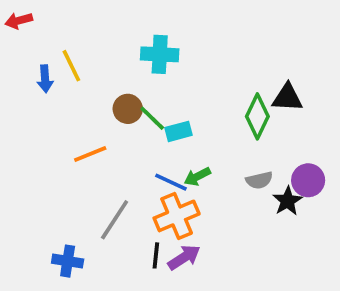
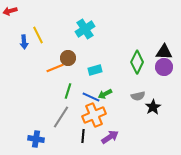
cyan cross: (160, 54) -> (85, 29), turned -36
black triangle: (287, 98) -> (164, 52), moved
green line: (152, 118) -> (68, 91), moved, turned 63
orange line: (90, 154) -> (55, 68), moved
purple circle: (308, 180) -> (164, 67), moved
purple arrow: (184, 257) -> (110, 137), moved

